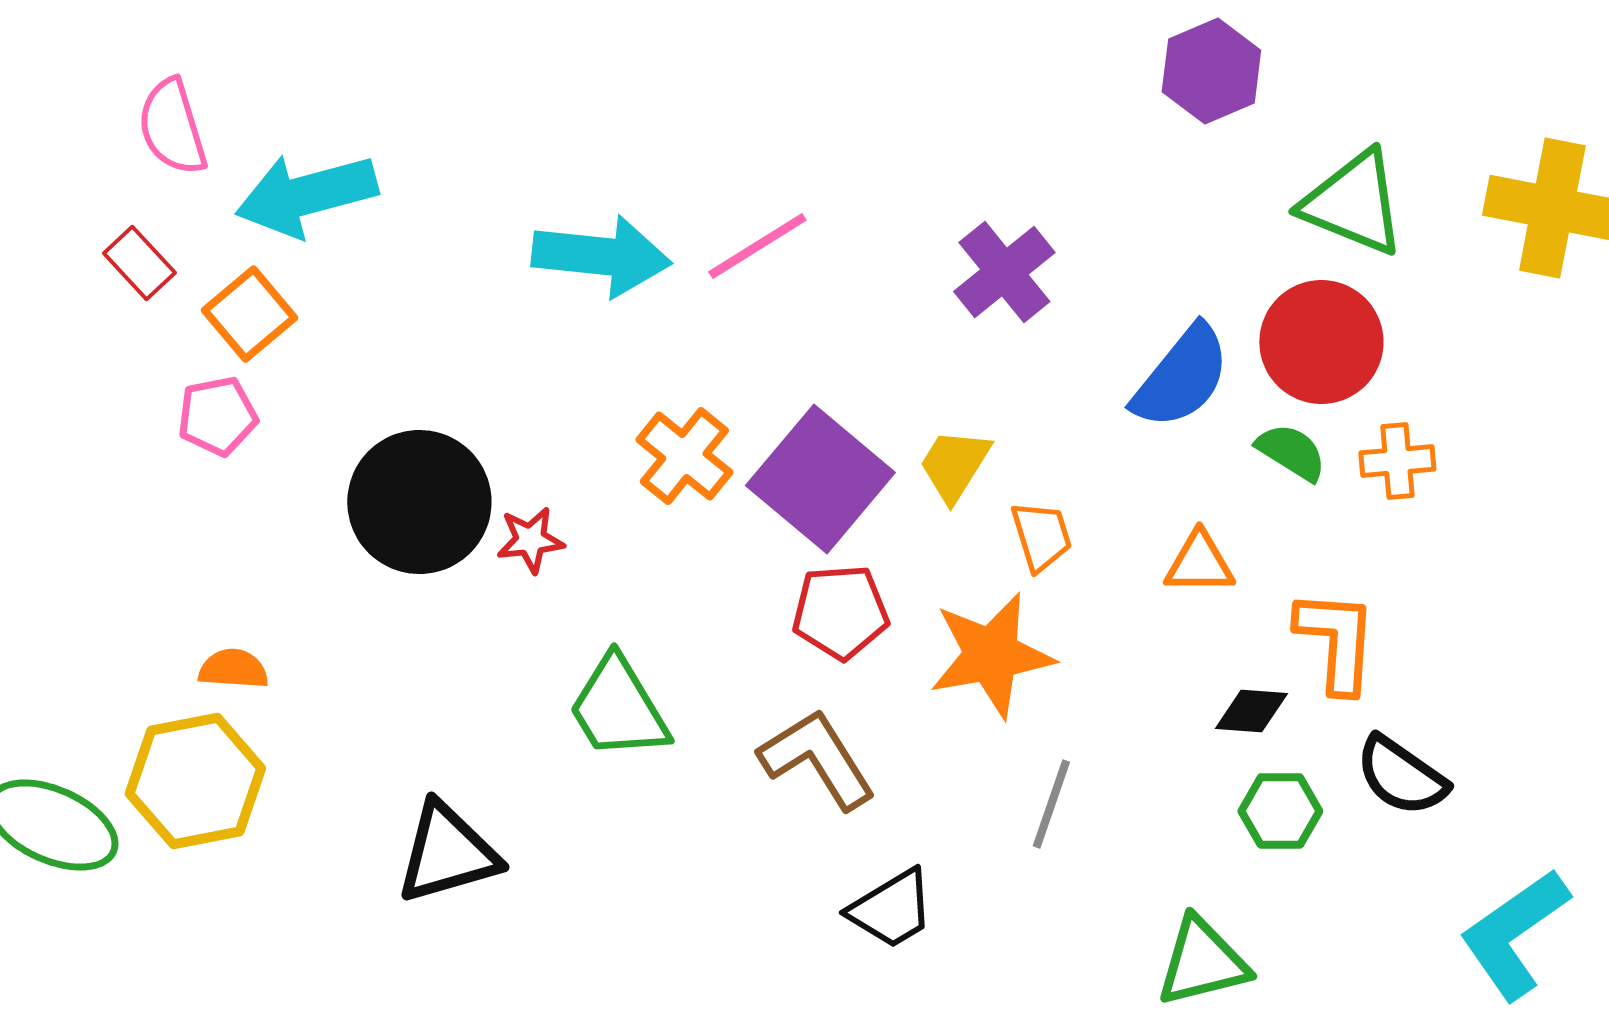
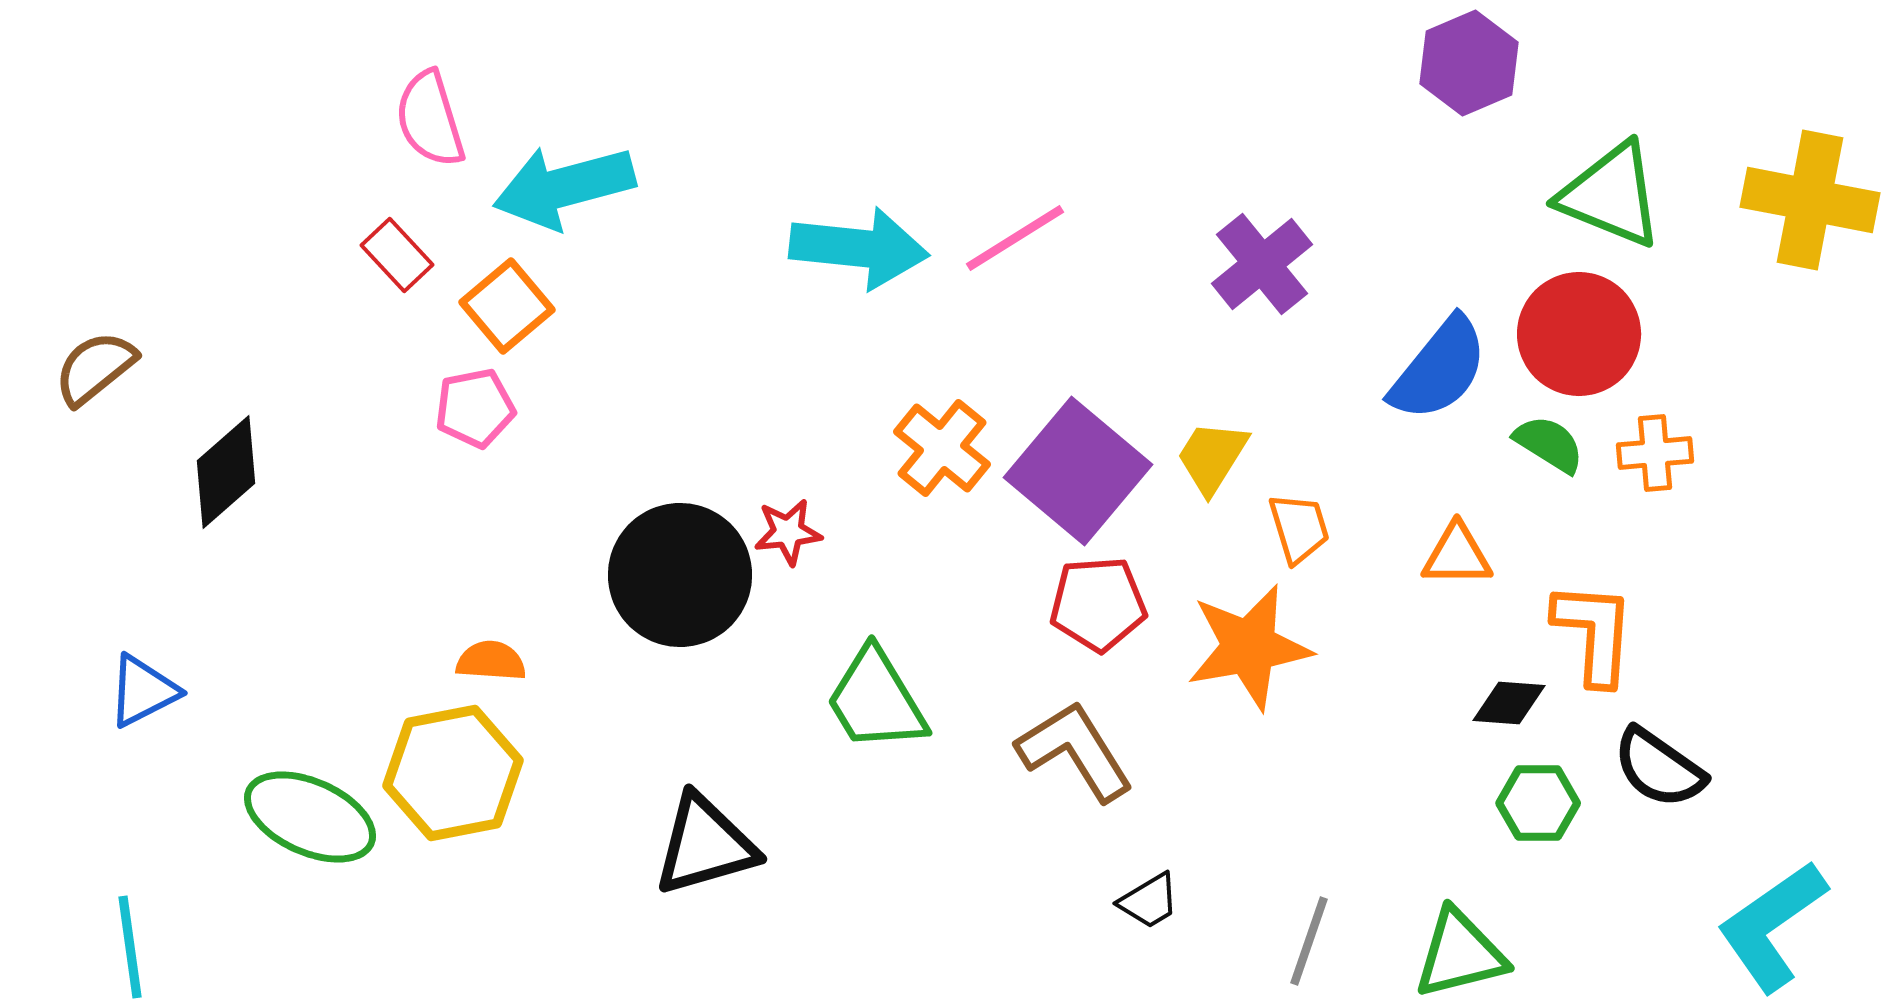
black circle: (419, 502) -> (680, 575), moved
gray line: (1051, 804) -> (1309, 941), moved
black trapezoid: (891, 909) -> (1149, 901), size x0.7

